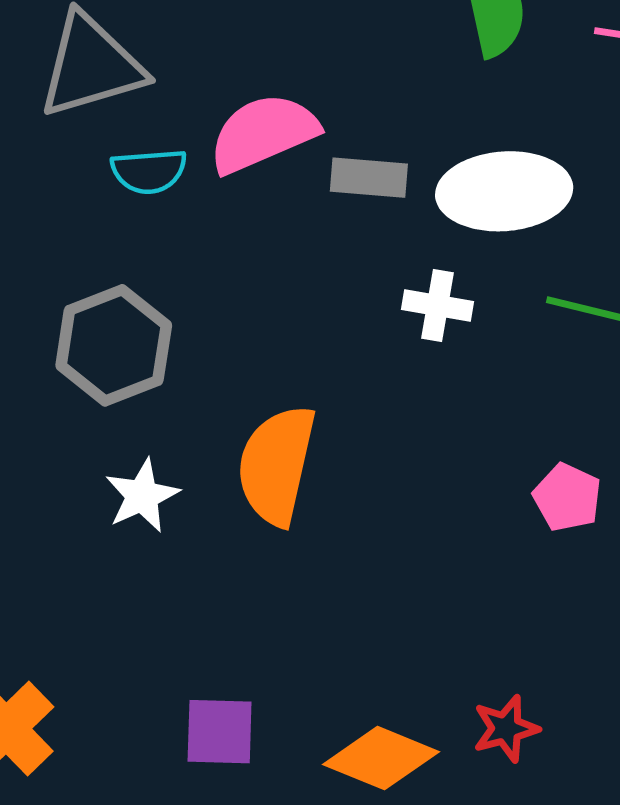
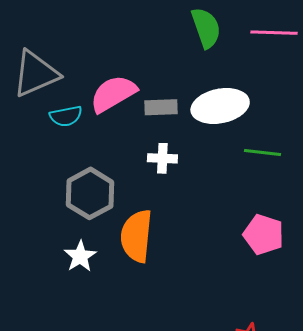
white cross: (438, 305) -> (162, 158), moved
gray hexagon: (114, 345) -> (90, 193), moved
pink pentagon: (567, 497) -> (264, 235), size x1.4

